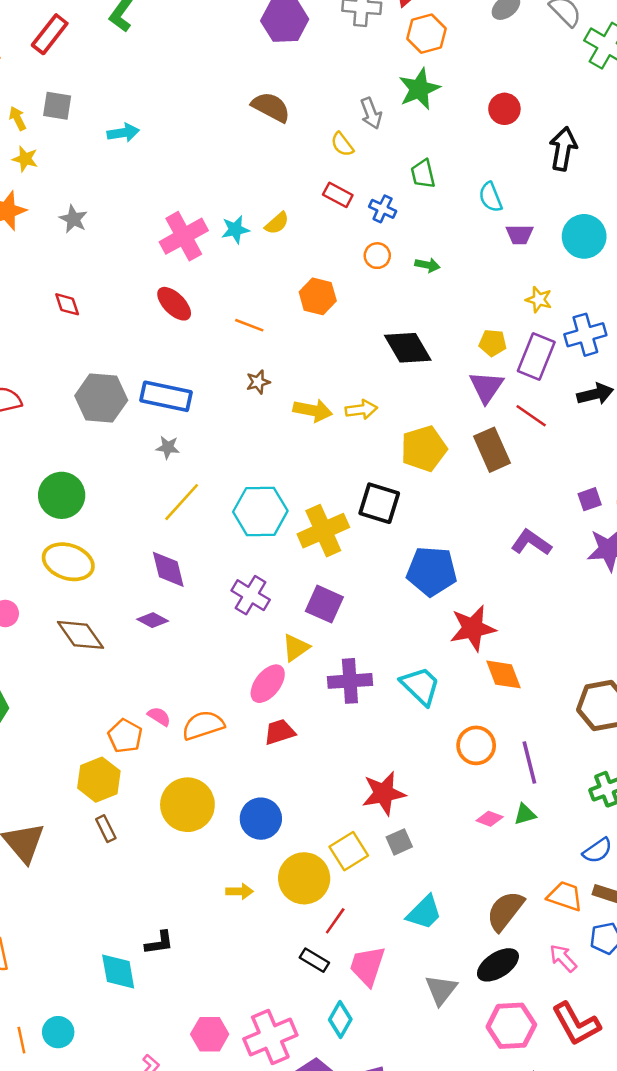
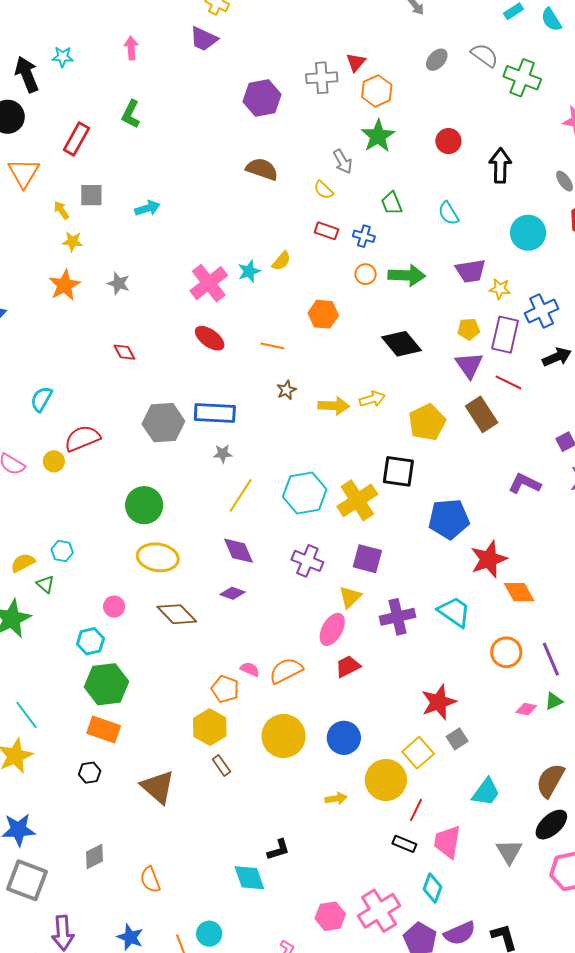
purple trapezoid: (520, 234) -> (471, 271), moved, size x1.4
green arrow: (427, 265) -> (407, 275), size x1.8

